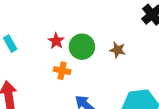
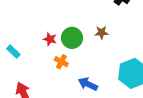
orange cross: (62, 71) -> (61, 62), turned 32

